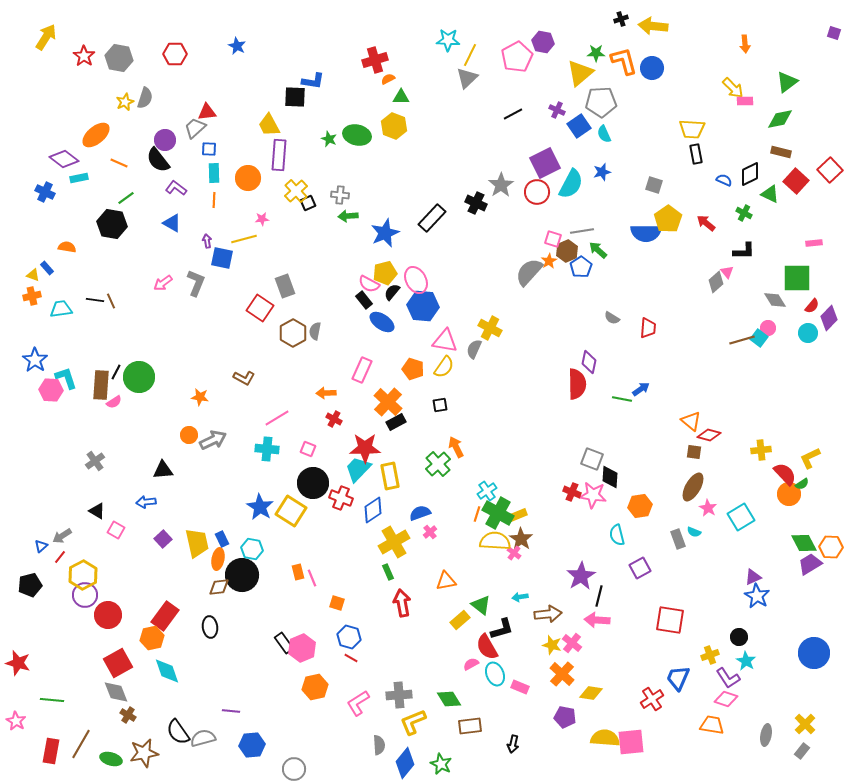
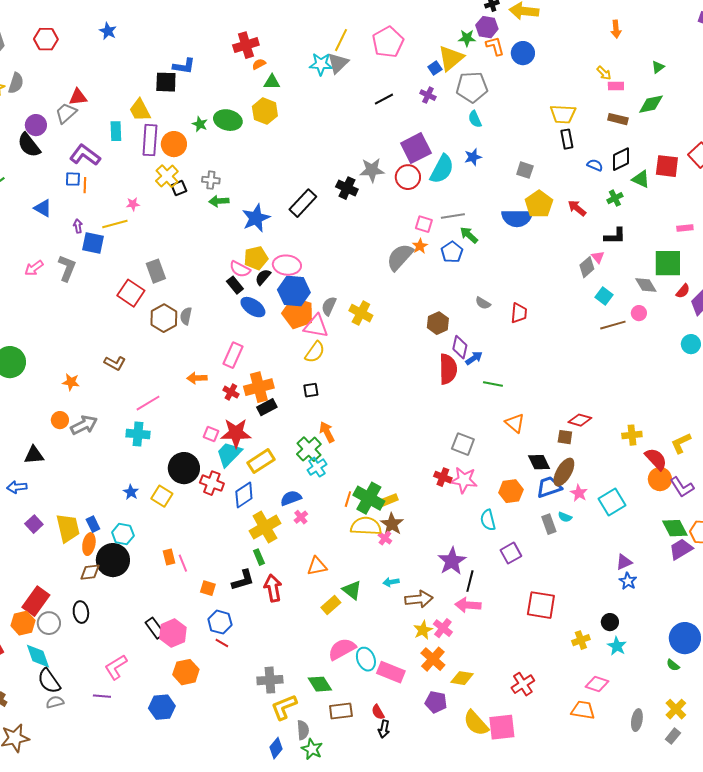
cyan star: (448, 40) -> (321, 64), moved
purple hexagon: (543, 42) -> (487, 27), moved
orange L-shape: (624, 61) -> (495, 46), size x0.7
green triangle: (787, 82) -> (658, 67), size x0.6
yellow arrow: (733, 88) -> (604, 73), size x0.7
blue square: (579, 126) -> (435, 68), moved, size x0.6
blue square: (209, 149) -> (73, 179), moved
brown rectangle: (781, 152) -> (618, 119), moved
cyan rectangle: (214, 173) -> (116, 131), moved
orange circle: (248, 178) -> (174, 144), moved
red square: (796, 181) -> (667, 166), turned -35
gray star: (501, 185) -> (372, 170), turned 30
purple L-shape: (176, 188) -> (85, 155), moved, size x1.4
green cross: (744, 213) -> (615, 198), turned 35
brown hexagon: (567, 251) -> (438, 323), moved
pink ellipse: (416, 280) -> (287, 265), turned -56
cyan circle: (808, 333) -> (691, 344), moved
cyan square: (759, 338) -> (604, 296), moved
gray semicircle: (474, 349) -> (329, 306), moved
orange pentagon: (413, 369) -> (298, 313), moved, size x1.4
blue arrow: (641, 389) -> (474, 358), moved
orange cross: (388, 402) -> (259, 387), turned 32
red cross: (334, 419) -> (231, 392), moved
orange triangle: (691, 421) -> (515, 423), moved
pink square: (308, 449) -> (211, 434), moved
yellow rectangle: (390, 476) -> (261, 461), turned 68
black diamond: (610, 477) -> (539, 462), moved, turned -30
green semicircle: (802, 484) -> (673, 665), moved, turned 72
cyan cross: (487, 491) -> (317, 467), moved
blue star: (260, 507) -> (131, 492), size x0.6
yellow square: (291, 511) -> (162, 496), size x0.7
blue star: (757, 596) -> (628, 581), size x0.7
black L-shape: (502, 629) -> (243, 580), moved
yellow star: (552, 645) -> (423, 630), turned 30
red semicircle: (487, 647) -> (378, 712), moved, size x0.6
pink semicircle: (471, 664) -> (342, 649), size x1.8
blue trapezoid: (678, 678) -> (549, 487), moved, turned 48
purple L-shape: (728, 678) -> (682, 487), moved
pink rectangle: (520, 687) -> (391, 672), size x1.5
pink L-shape: (358, 703) -> (116, 667), moved
black semicircle: (178, 732) -> (49, 681), moved
gray semicircle: (203, 738) -> (55, 702), moved, size x0.7
yellow semicircle: (605, 738) -> (476, 723), turned -136
blue hexagon: (252, 745) -> (162, 707), moved
gray semicircle: (379, 745) -> (303, 730), moved
blue diamond: (405, 763) -> (276, 748), size x0.7
gray circle: (294, 769) -> (49, 623), moved

